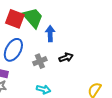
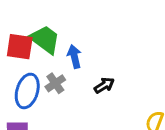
gray cross: (40, 61) -> (55, 83), moved

